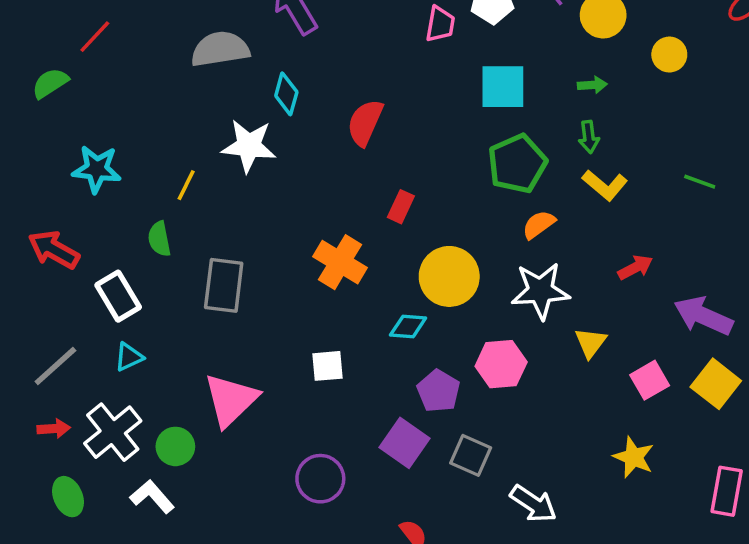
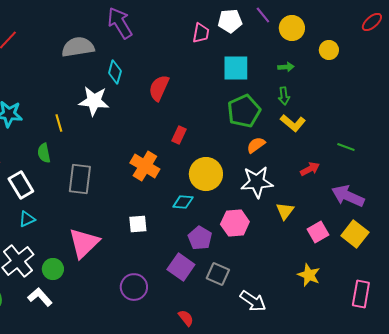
green line: (700, 182) -> (346, 147), moved
yellow line: (186, 185) -> (59, 123), turned -42

